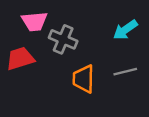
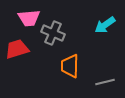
gray line: (125, 72) -> (105, 82), moved

